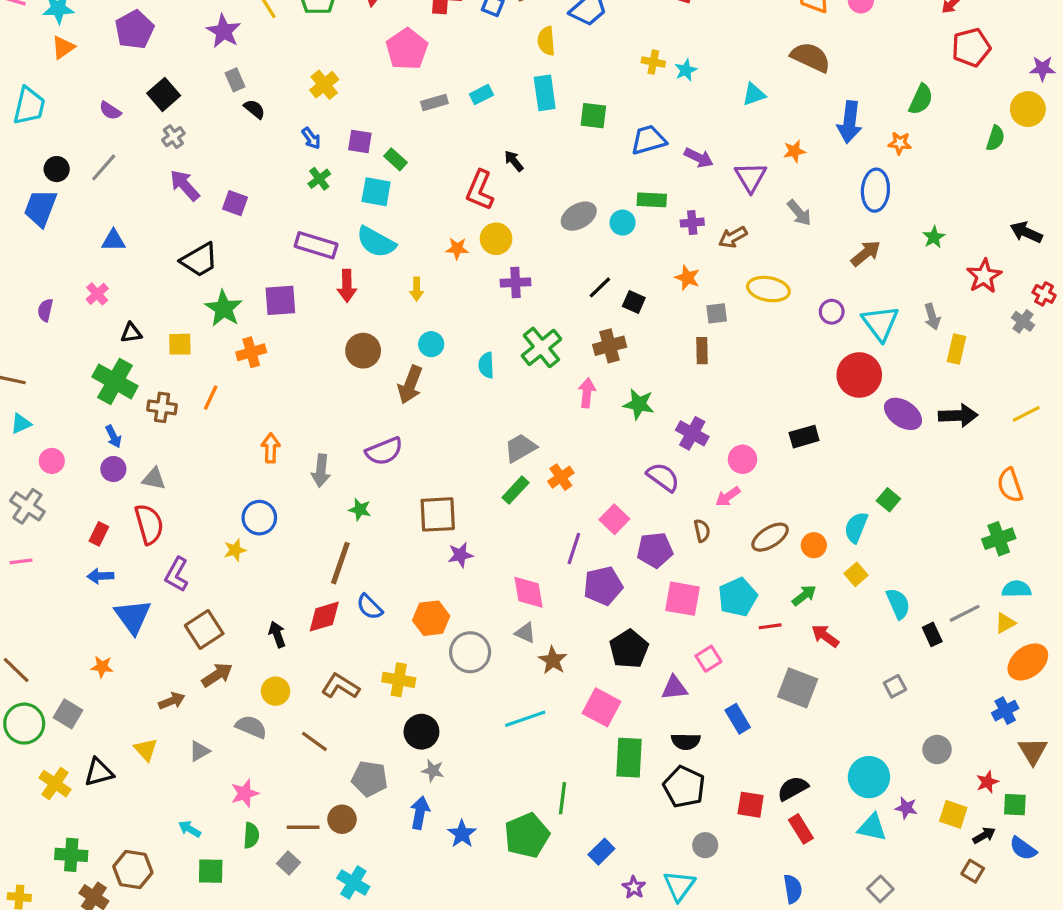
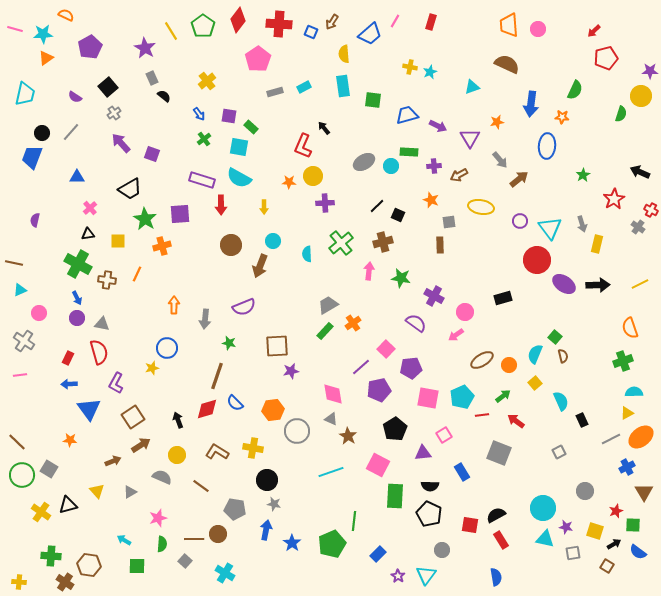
brown arrow: (866, 253) -> (519, 179), moved
pink cross: (97, 294) -> (90, 208), moved
brown semicircle: (702, 531) -> (563, 356), moved
purple line: (574, 548) -> (361, 367), turned 30
gray line: (965, 613) -> (611, 439), moved
gray square: (880, 889) -> (573, 553), moved, turned 35

